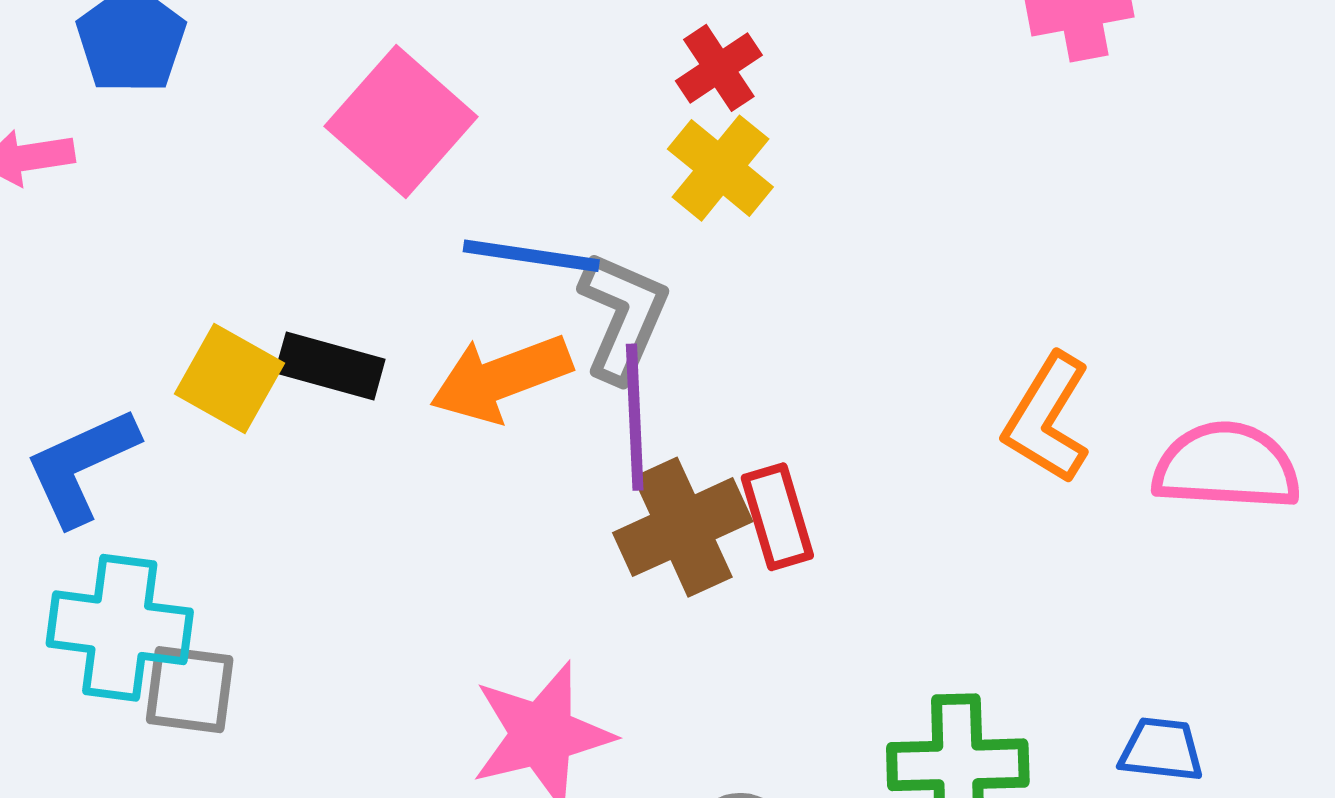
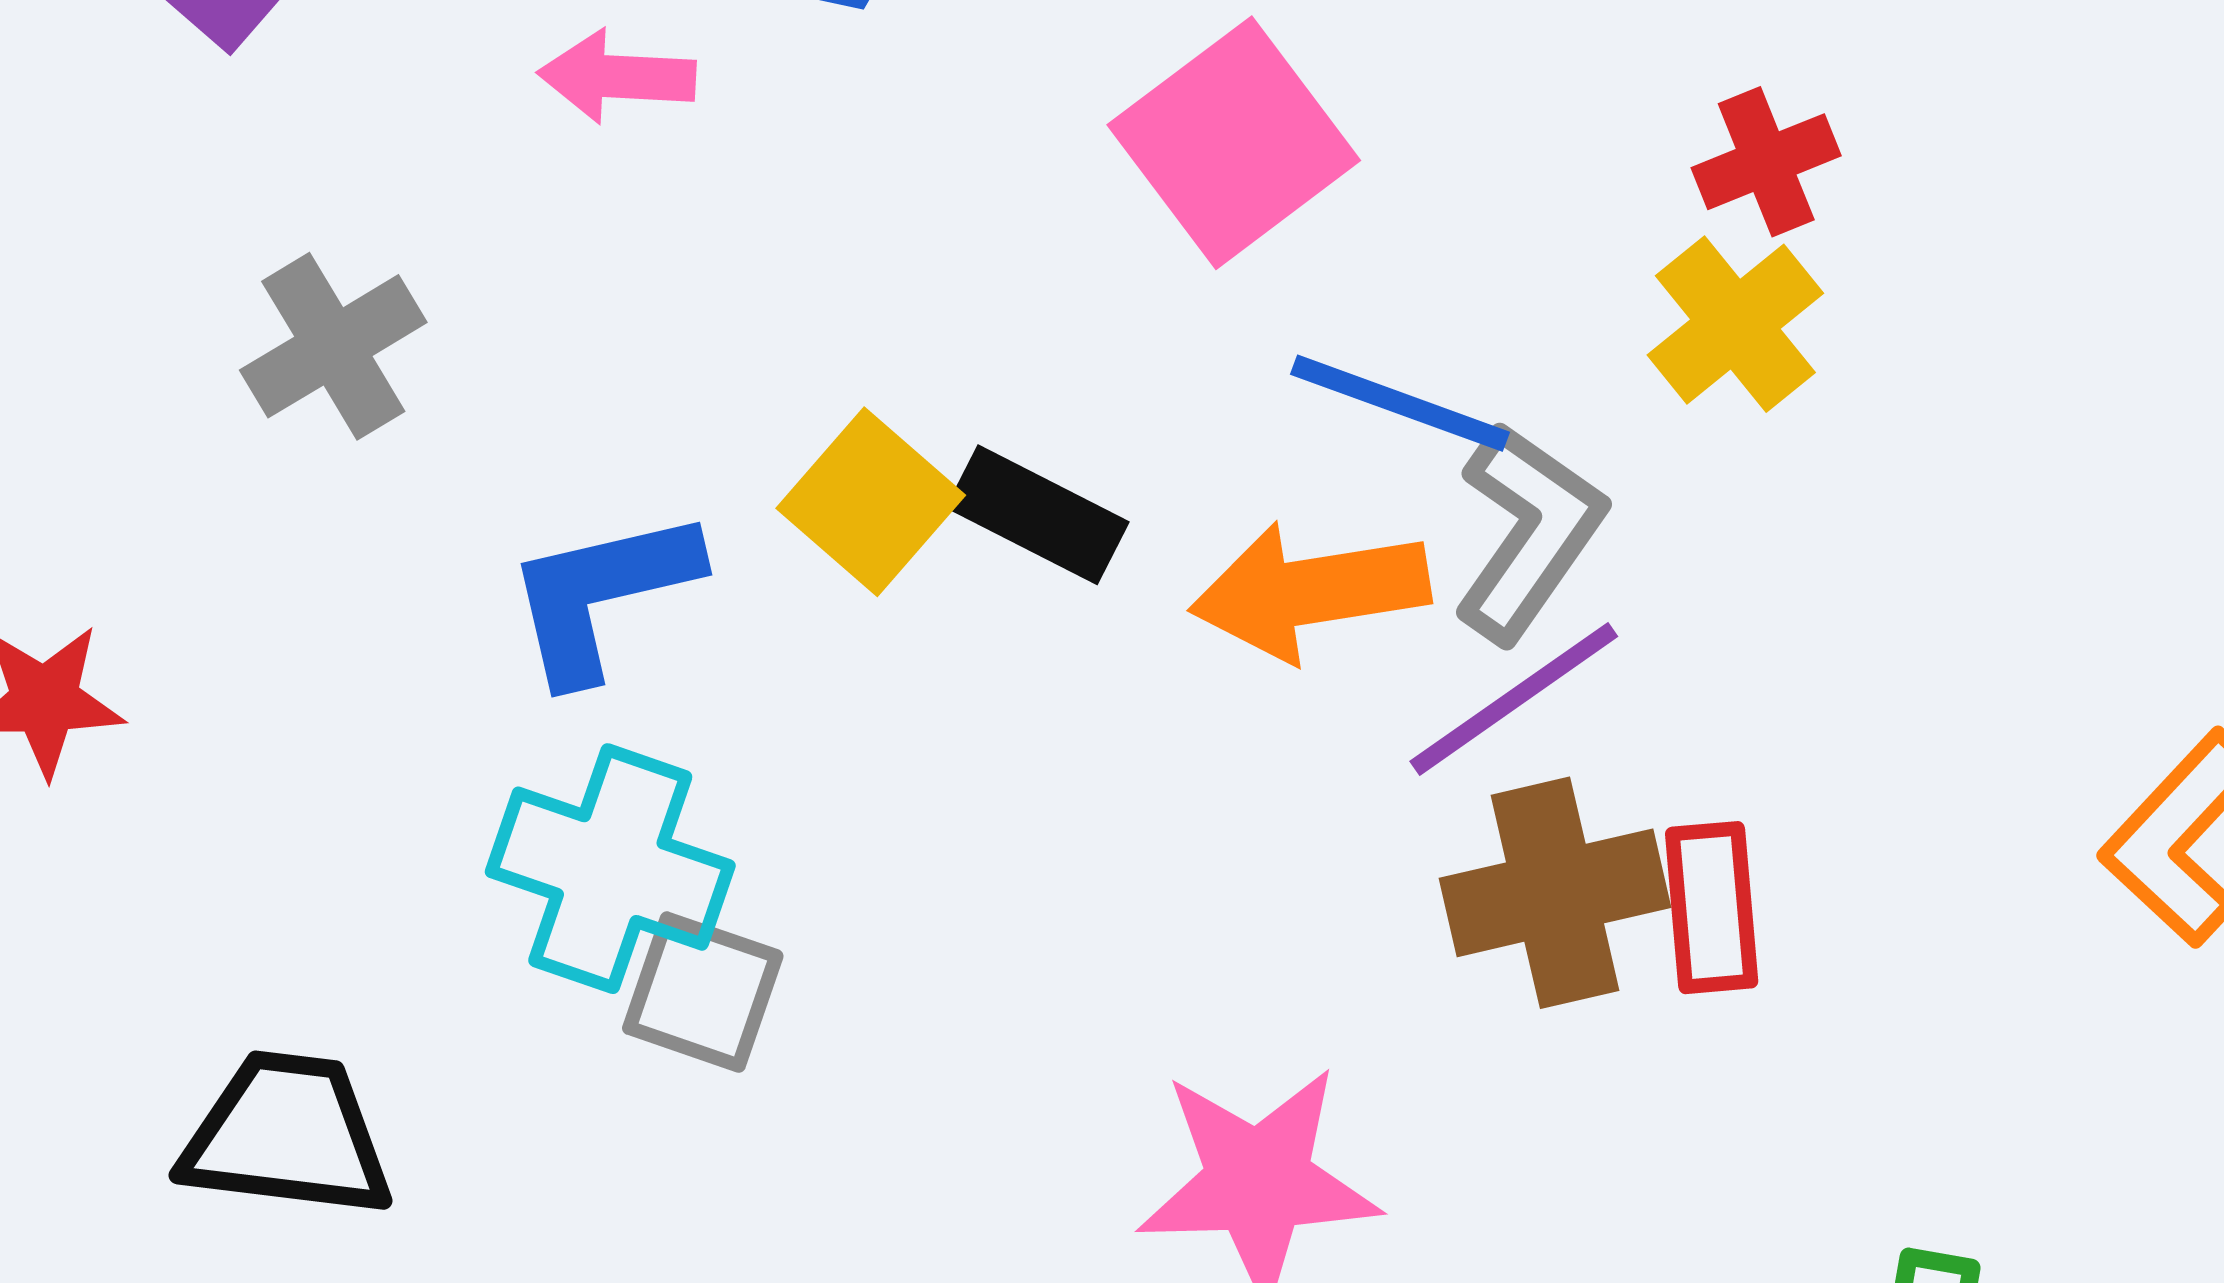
purple line: (635, 417) -> (1514, 699), turned 46

